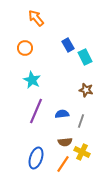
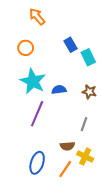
cyan star: (32, 80) -> (33, 81), size x1.4
blue semicircle: (62, 114) -> (59, 90), moved

